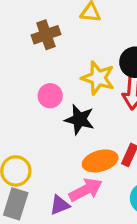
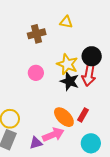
black star: (79, 120) -> (70, 81), moved
orange ellipse: (100, 161) -> (64, 117), turned 55

